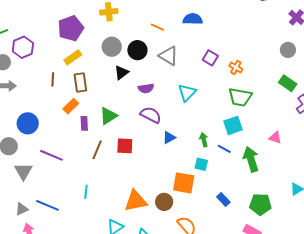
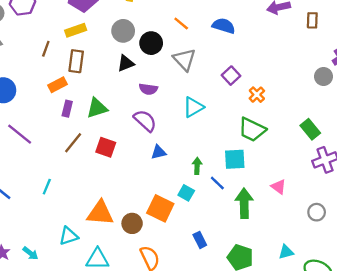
gray circle: (288, 50) -> (324, 77), moved

